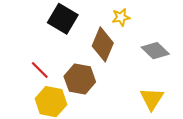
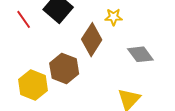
red line: (40, 70) -> (24, 19), moved

